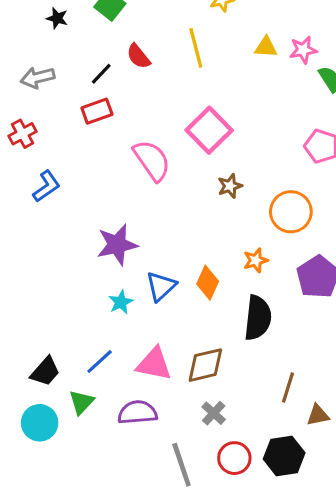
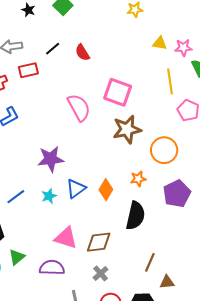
yellow line: (196, 48) -> (170, 81), moved
red semicircle: (138, 56) -> (82, 53), moved
red rectangle: (97, 111) -> (28, 70), moved
pink square: (209, 130) -> (118, 92), turned -32
brown star: (230, 186) -> (127, 129), size x1.8
blue line: (100, 362) -> (16, 197), moved

